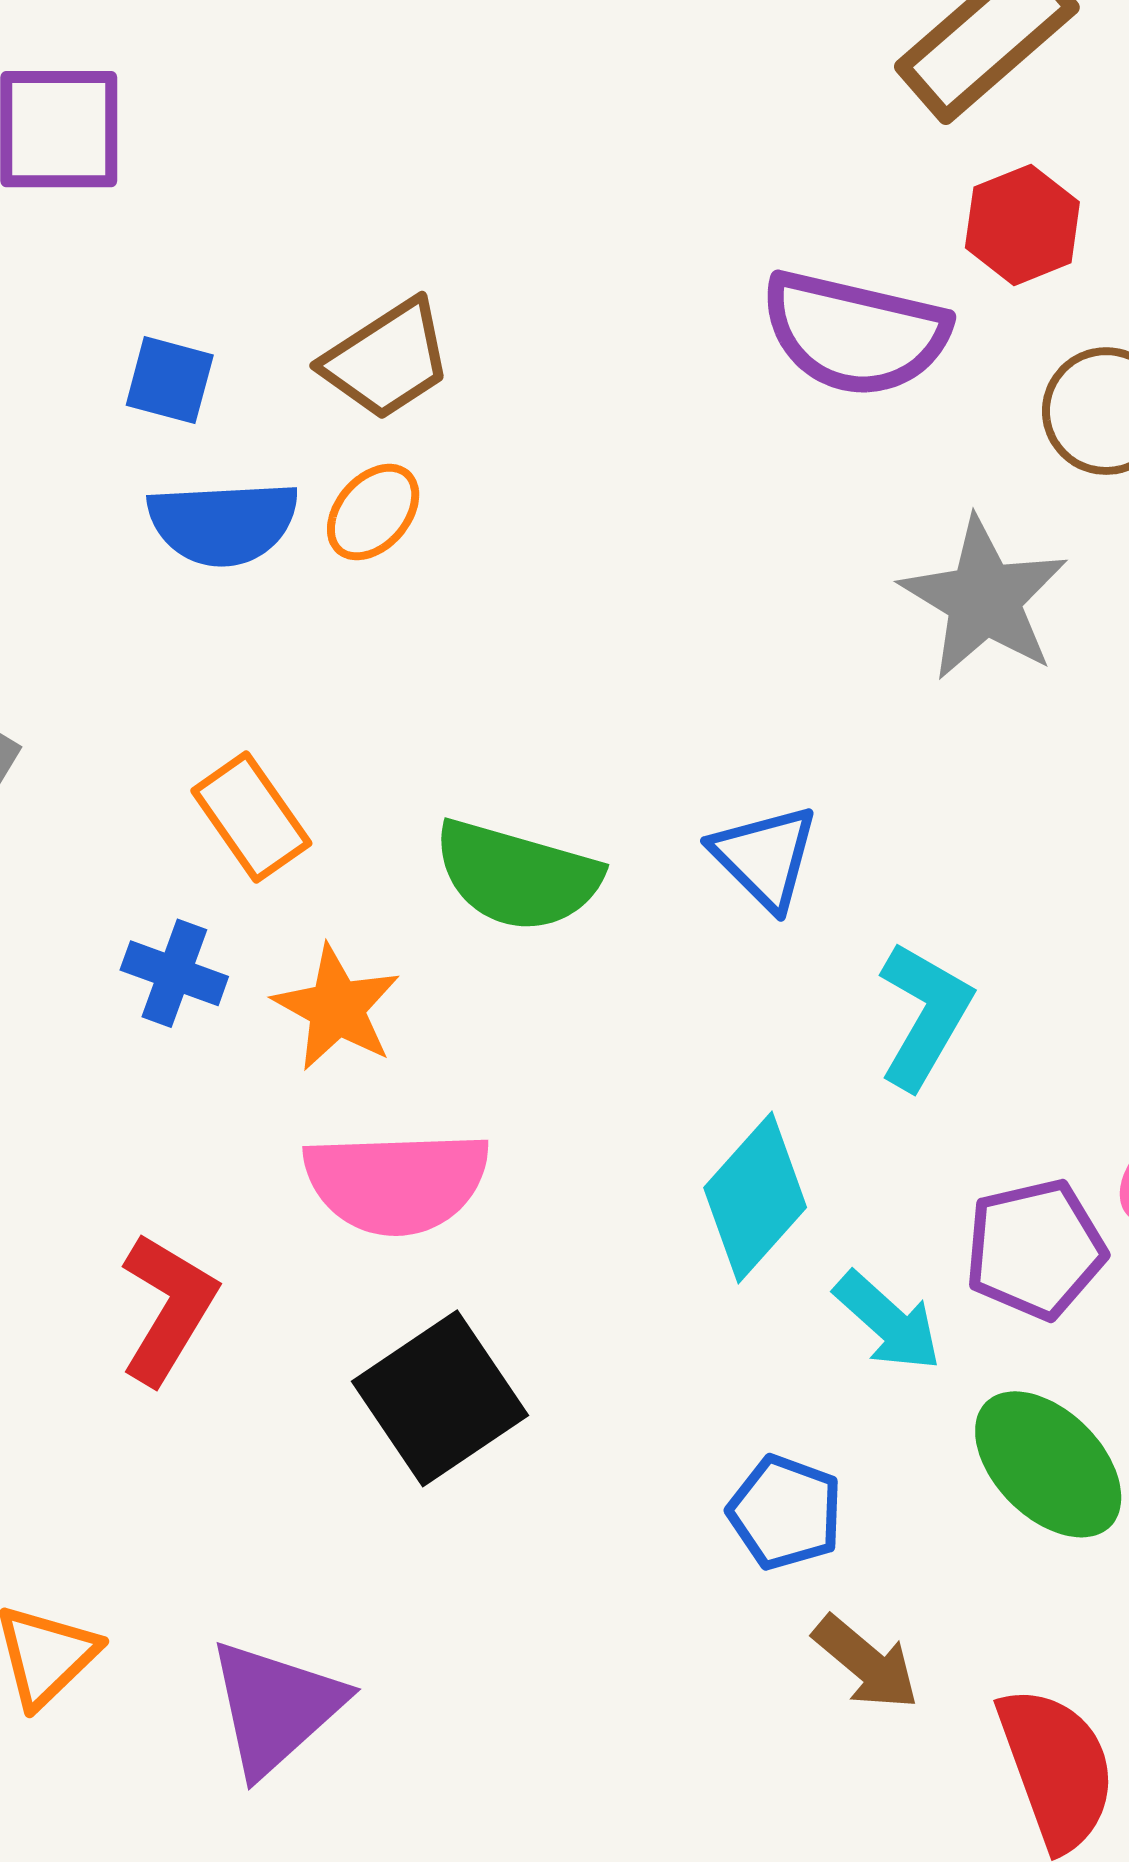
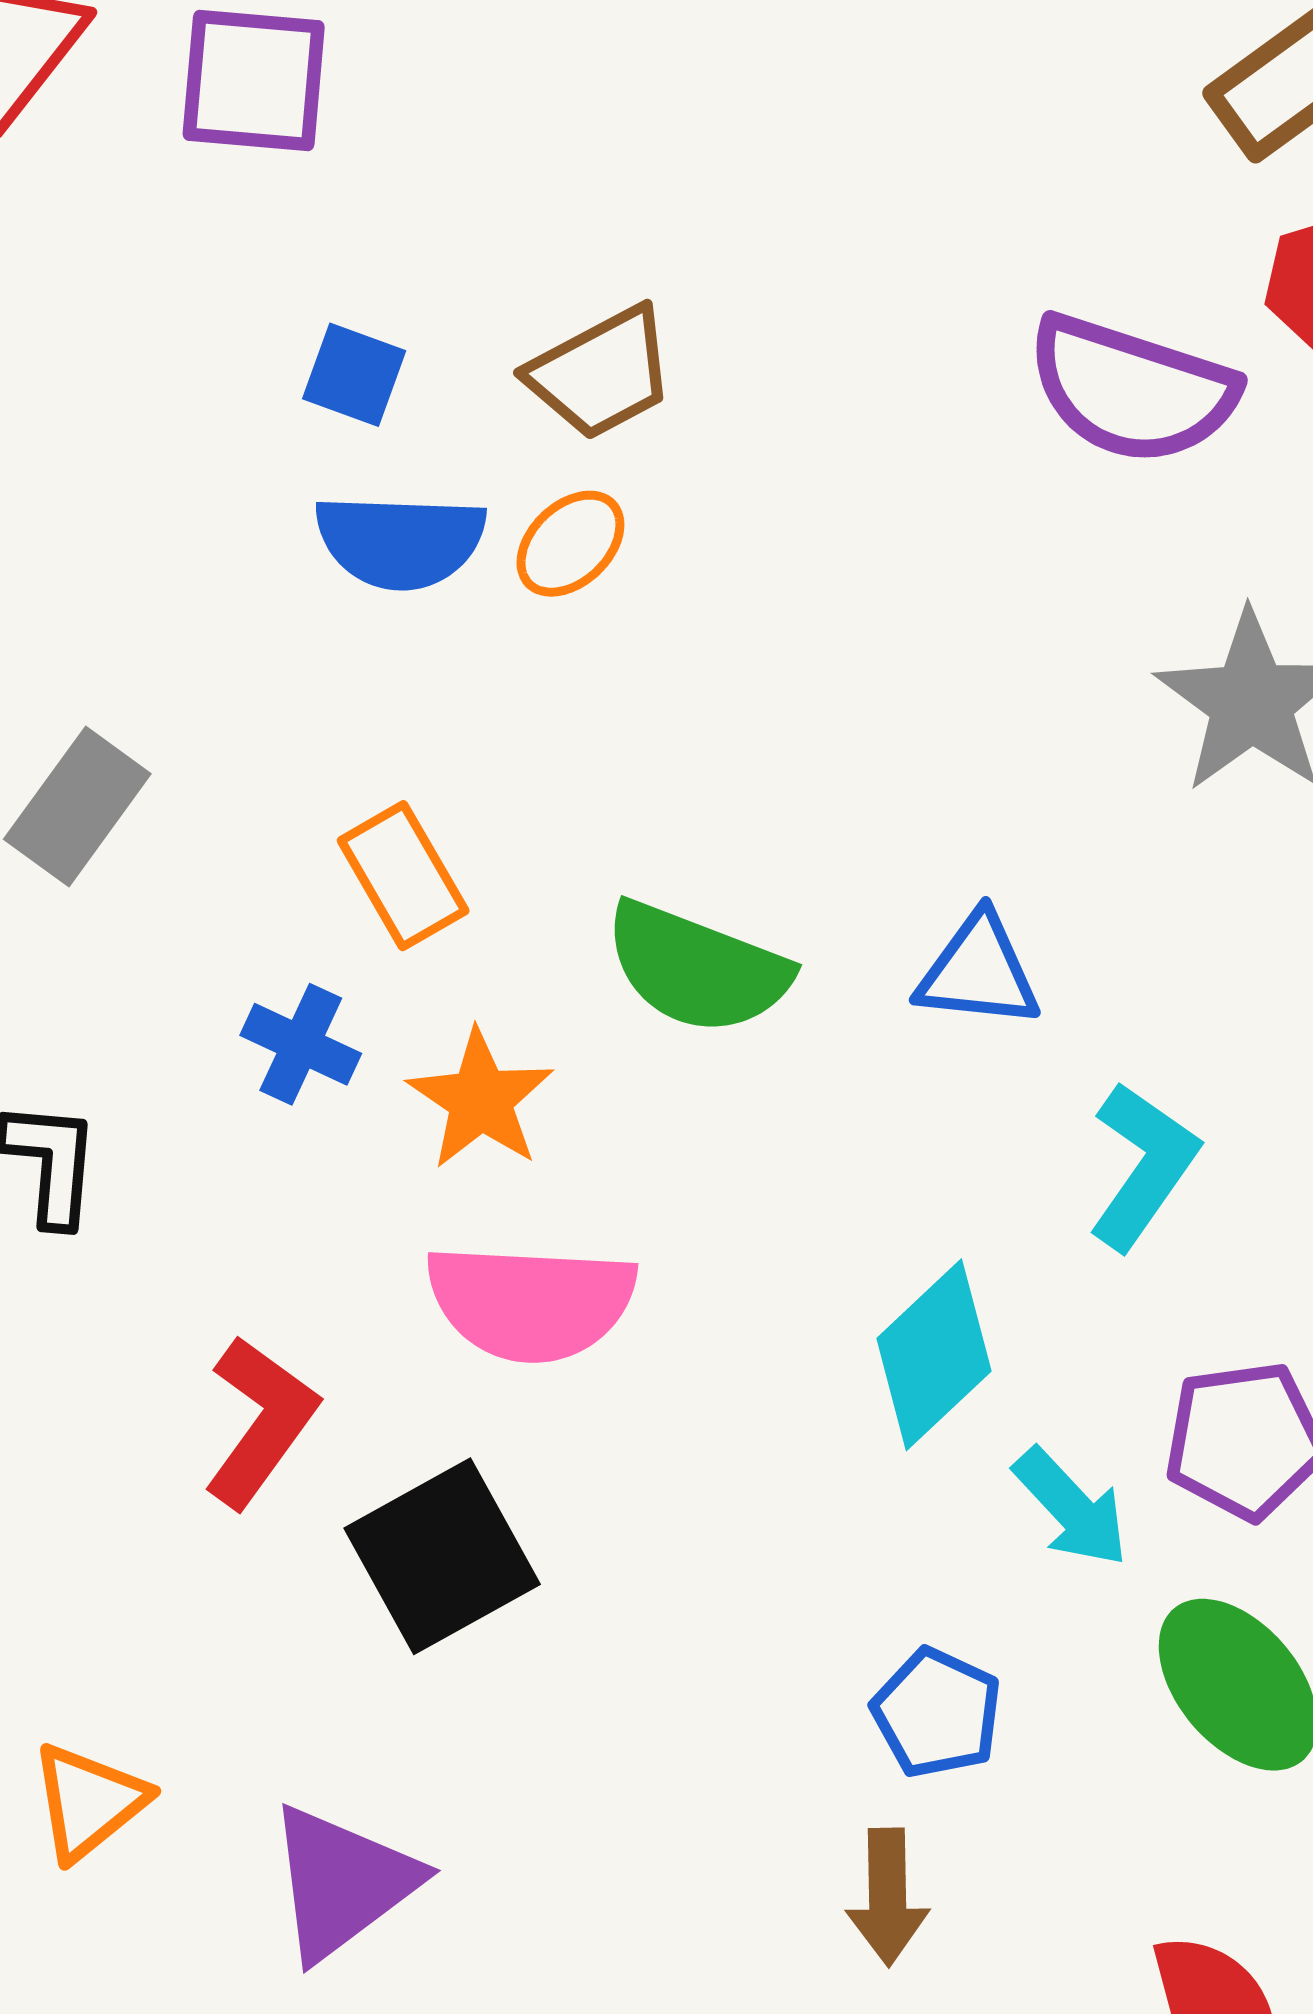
blue triangle: (765, 857) -> (978, 971), turned -44
black square: (440, 1398) -> (442, 1556), moved
brown arrow: (866, 1663) -> (888, 1897), moved, turned 44

